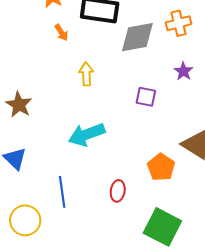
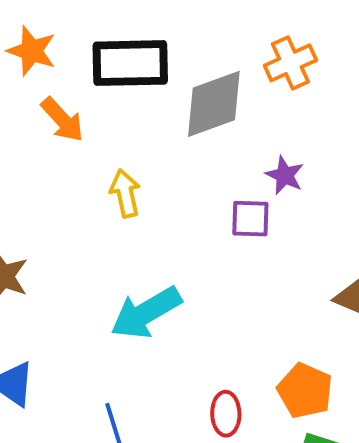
orange arrow: (61, 32) -> (62, 120), size x1.4
purple star: (183, 71) -> (285, 175), moved
orange pentagon: (161, 167) -> (305, 391), moved

